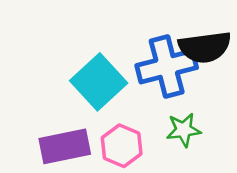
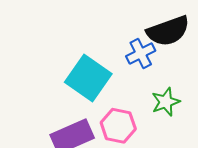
blue cross: (167, 67) -> (141, 53), size x0.6

